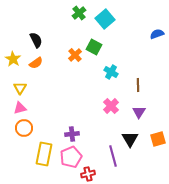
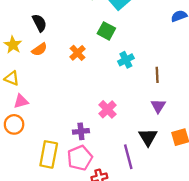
orange cross: (75, 55) -> (78, 53), moved
cyan cross: (111, 72) -> (126, 60), turned 32
yellow triangle: (20, 88) -> (12, 78), moved, turned -40
pink cross: (111, 106) -> (108, 109), moved
orange circle: (24, 128) -> (14, 124), moved

